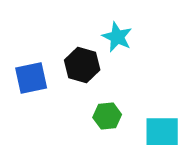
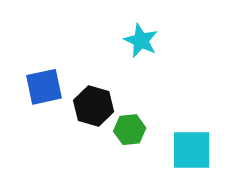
black hexagon: (82, 65) -> (94, 106), moved

